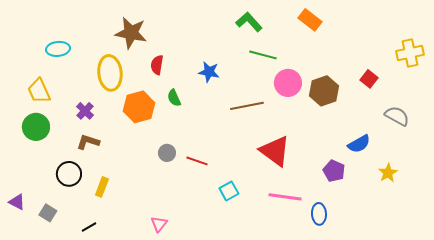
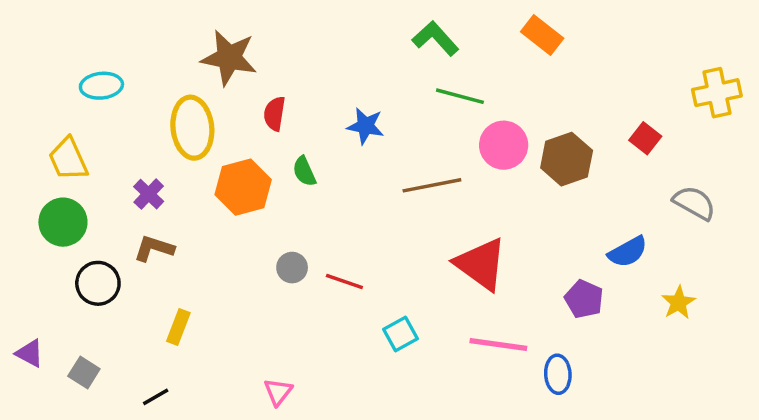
black circle: (69, 174) -> (98, 283), moved

